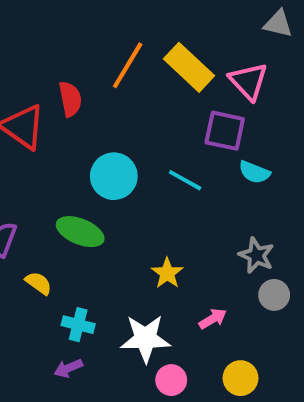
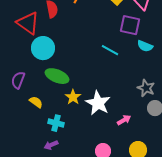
cyan circle: (114, 176) -> (43, 48), moved
yellow star: (167, 273) -> (73, 97), moved
white star: (145, 338) -> (98, 103), moved, turned 30

